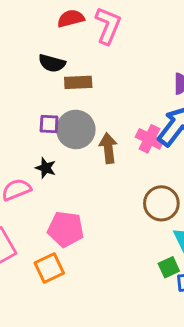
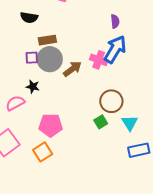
brown rectangle: (78, 82) -> (47, 40), moved
brown arrow: (108, 148) -> (72, 69), turned 66
green square: (169, 267) -> (101, 122), moved

